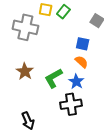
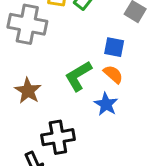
green L-shape: (53, 78) -> (78, 76), moved
black cross: (71, 104) -> (58, 137), moved

